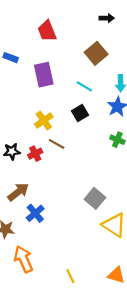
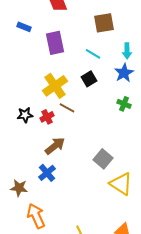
brown square: (96, 53) -> (104, 23), turned 30
yellow cross: (44, 120) -> (55, 86), size x1.4
brown arrow: (18, 192) -> (55, 146), moved

